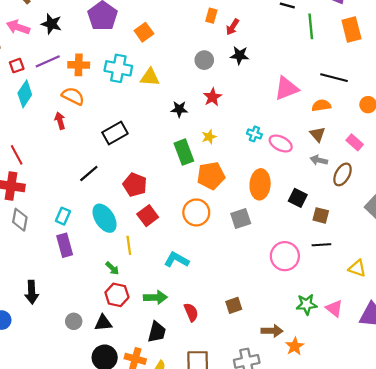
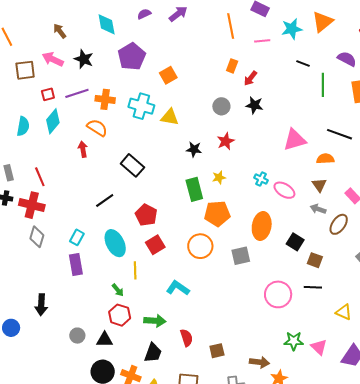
black rectangle: (115, 133) -> (132, 165), turned 65
brown square: (234, 305) -> (217, 351), moved

